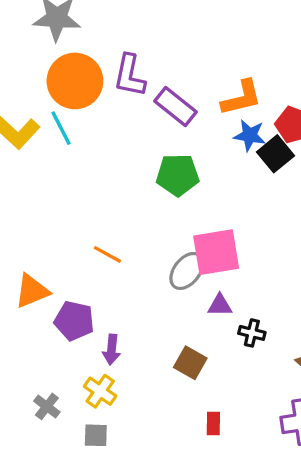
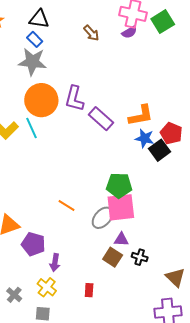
green pentagon: (178, 175) -> (119, 185), moved
orange line: (108, 254) -> (67, 206), moved
brown square: (190, 363) -> (113, 257), moved
red rectangle: (213, 423) -> (89, 290), moved

